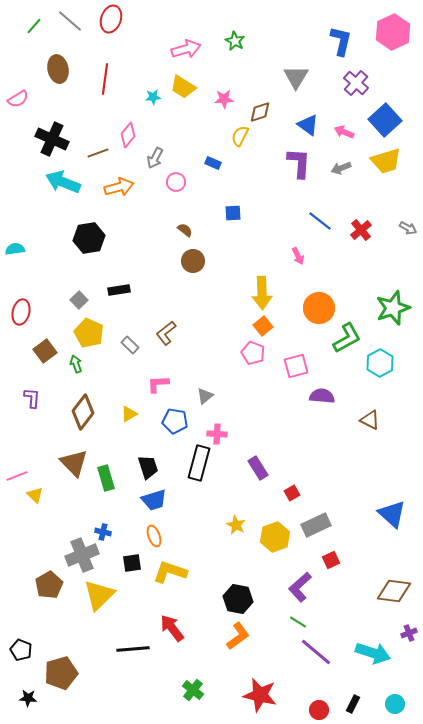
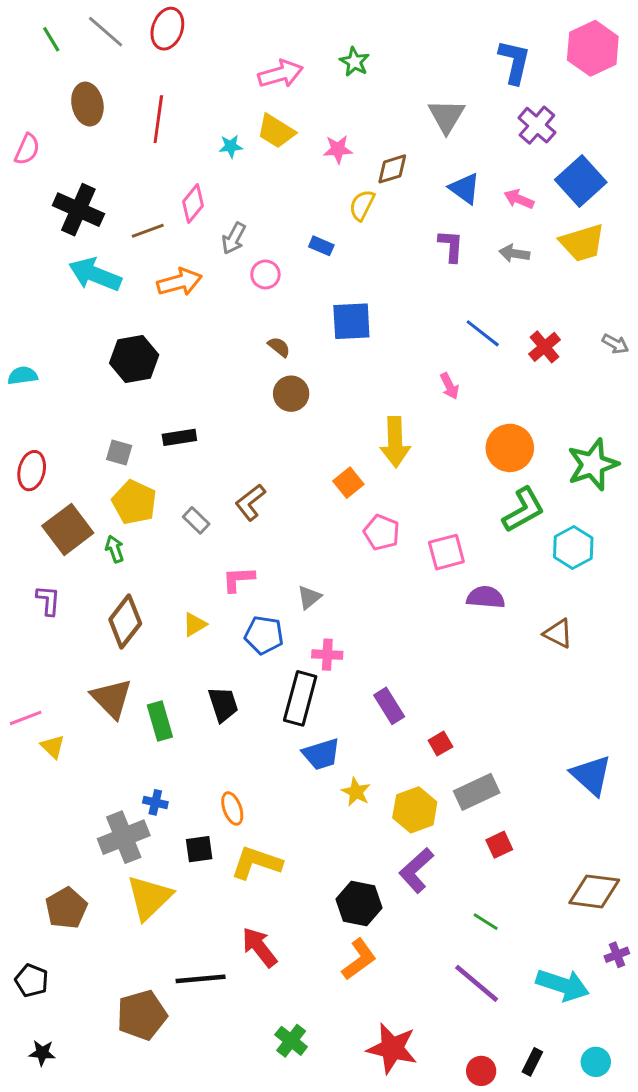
green line: (34, 26) -> (51, 39), turned -72
pink semicircle: (18, 99) -> (27, 149), turned -35
purple L-shape: (299, 163) -> (451, 246), size x0.7
gray arrow: (341, 168) -> (514, 253), turned 30
blue square: (233, 213) -> (351, 321), size x1.6
gray square: (79, 300) -> (119, 452), turned -30
orange circle: (319, 308) -> (510, 448), moved
orange square: (263, 326) -> (348, 483), moved
brown square: (45, 351) -> (68, 529), size x1.4
blue trapezoid: (154, 500) -> (321, 754), moved
brown pentagon: (49, 585) -> (66, 908), moved
purple L-shape: (300, 587) -> (416, 870), moved
green line: (298, 622) -> (486, 922), moved
brown pentagon: (61, 673) -> (142, 1015), moved

